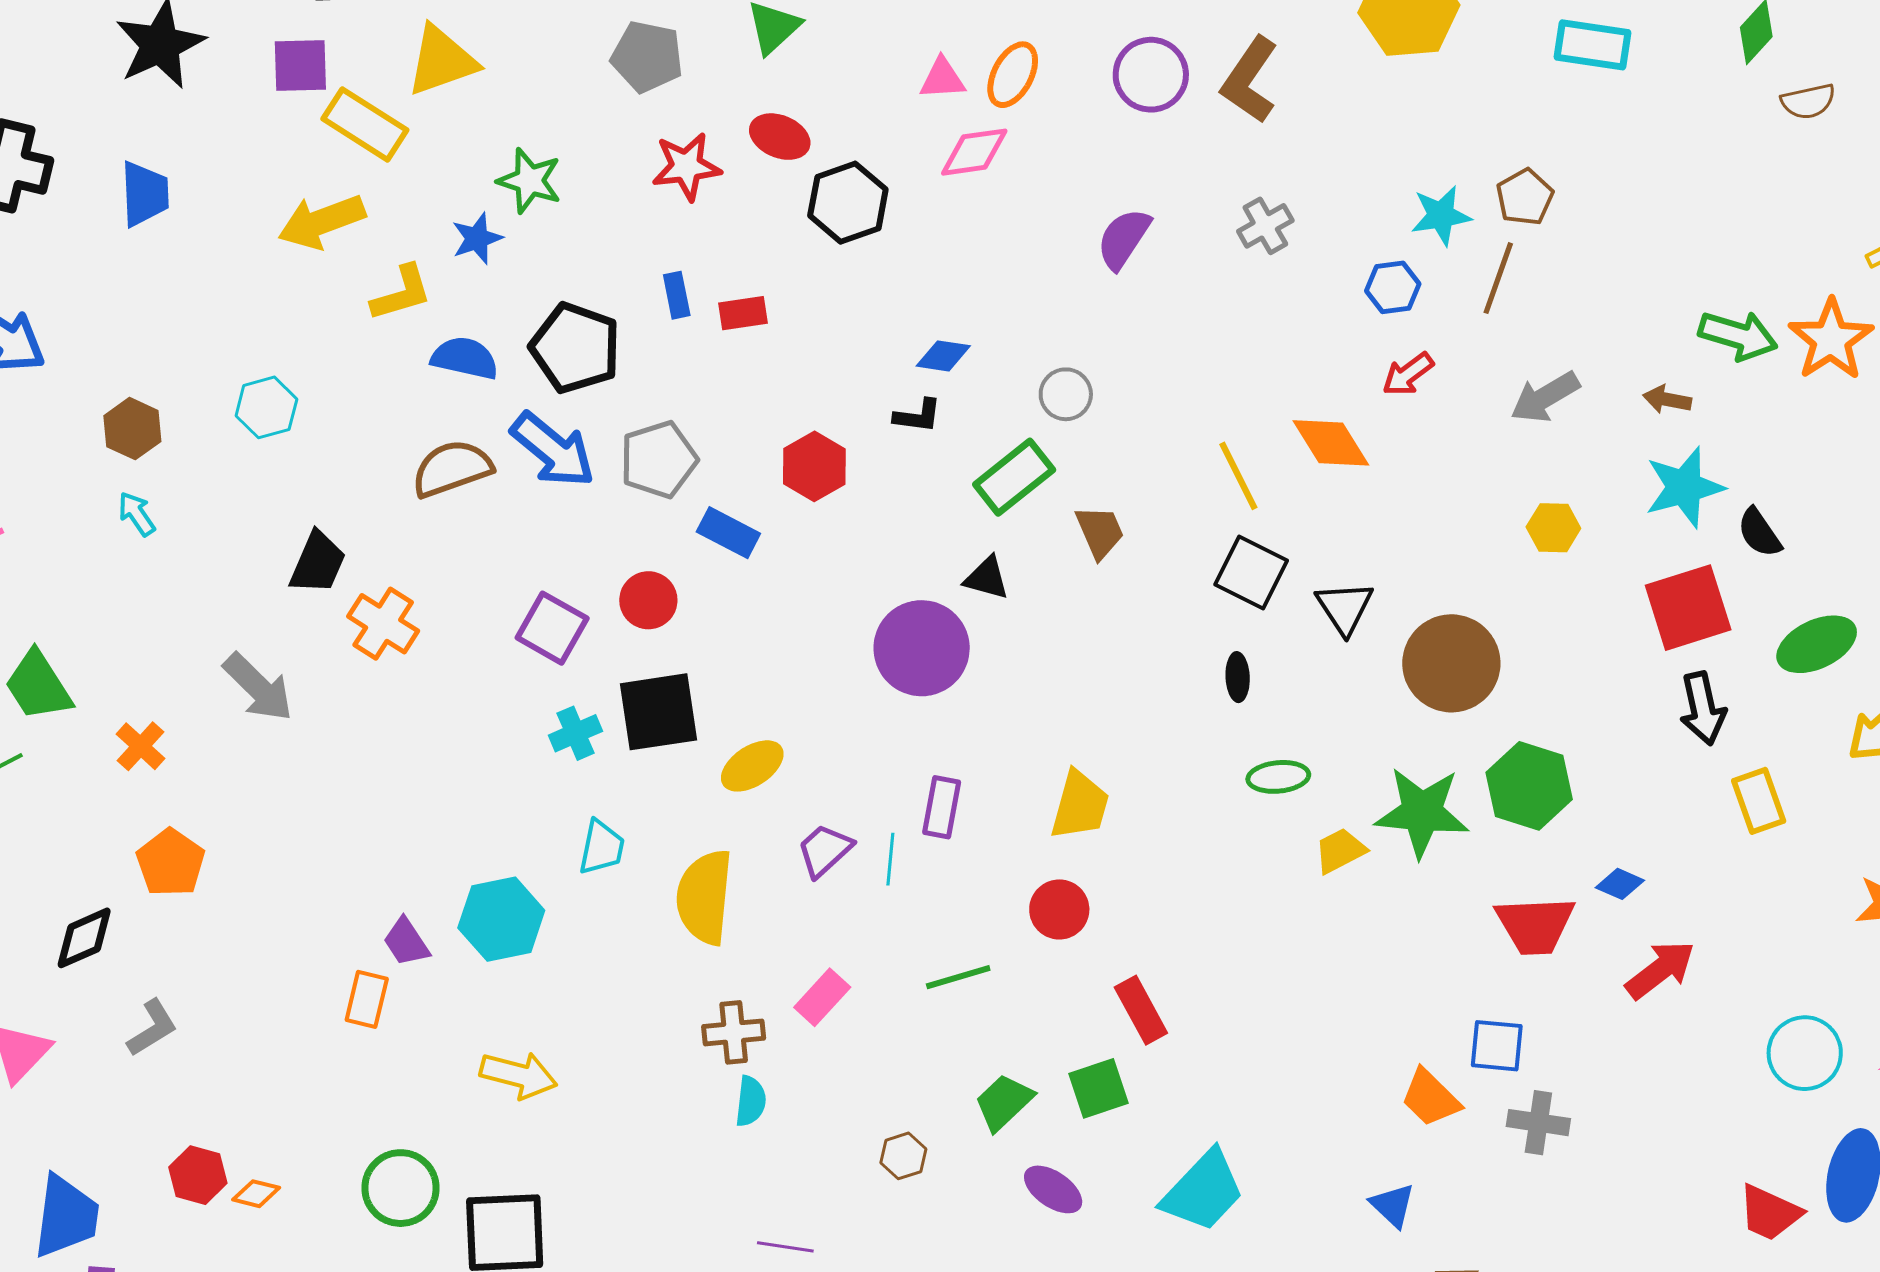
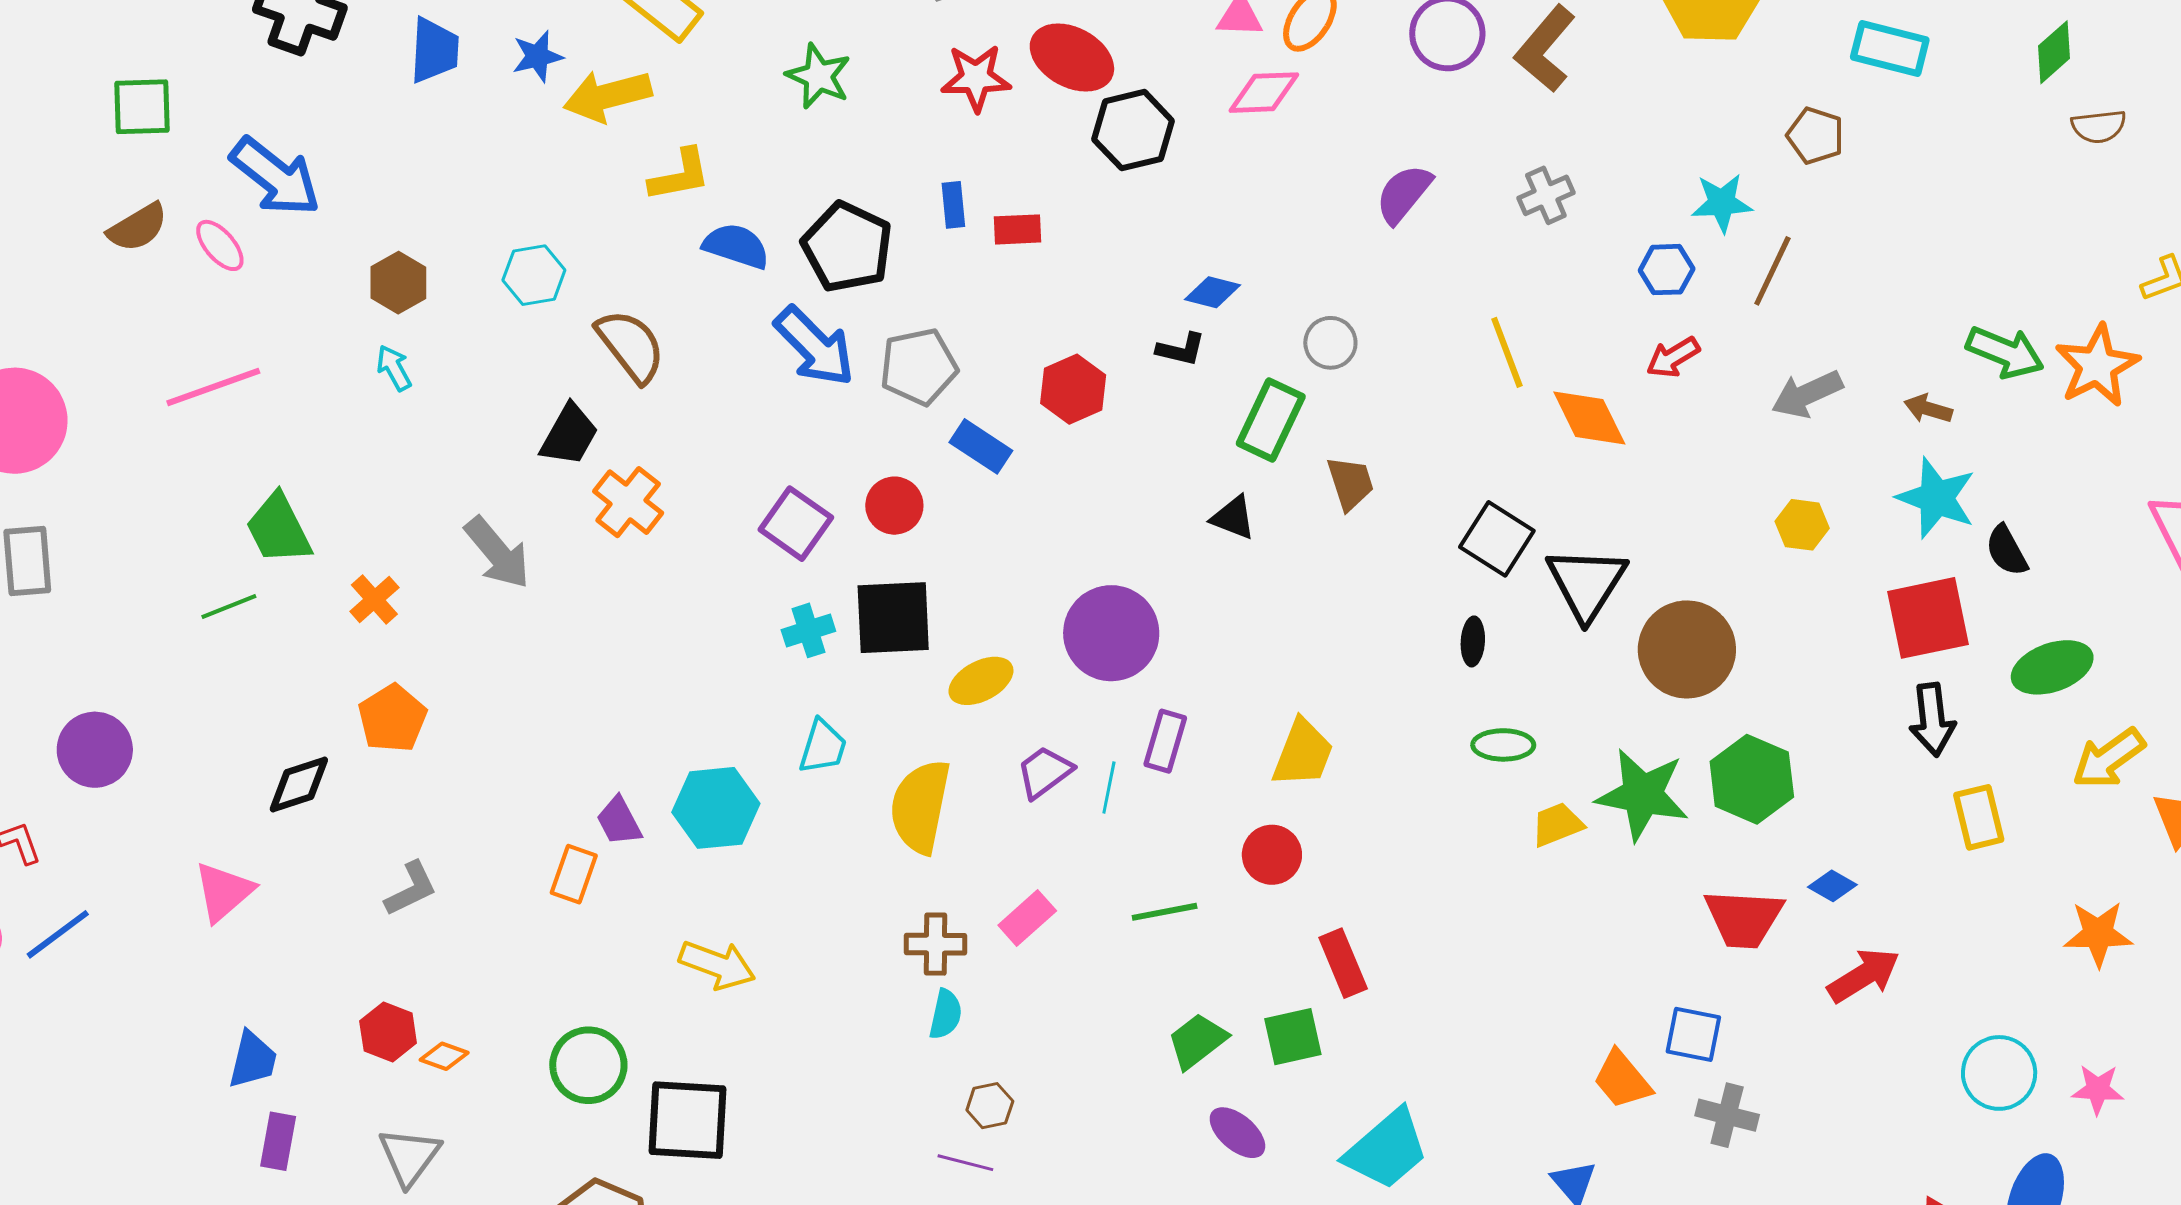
red ellipse: (780, 137) -> (1072, 58), size x1.4
brown pentagon: (1525, 197) -> (1815, 136), moved, turned -30
blue star: (477, 238) -> (537, 56), moved
brown semicircle: (452, 469) -> (631, 346), moved, turned 66
yellow line: (1238, 476) -> (1507, 352), moved
green rectangle: (1014, 477) -> (1271, 420), turned -32
cyan star: (1684, 487) -> (1936, 498), turned 30
black triangle: (1345, 608) -> (1586, 583), size x1.4
purple circle: (922, 648) -> (1111, 633), moved
gray L-shape: (152, 1028) -> (411, 889), moved
brown hexagon: (903, 1156) -> (990, 1106), moved
blue trapezoid: (66, 1216) -> (253, 1060), size x0.7

